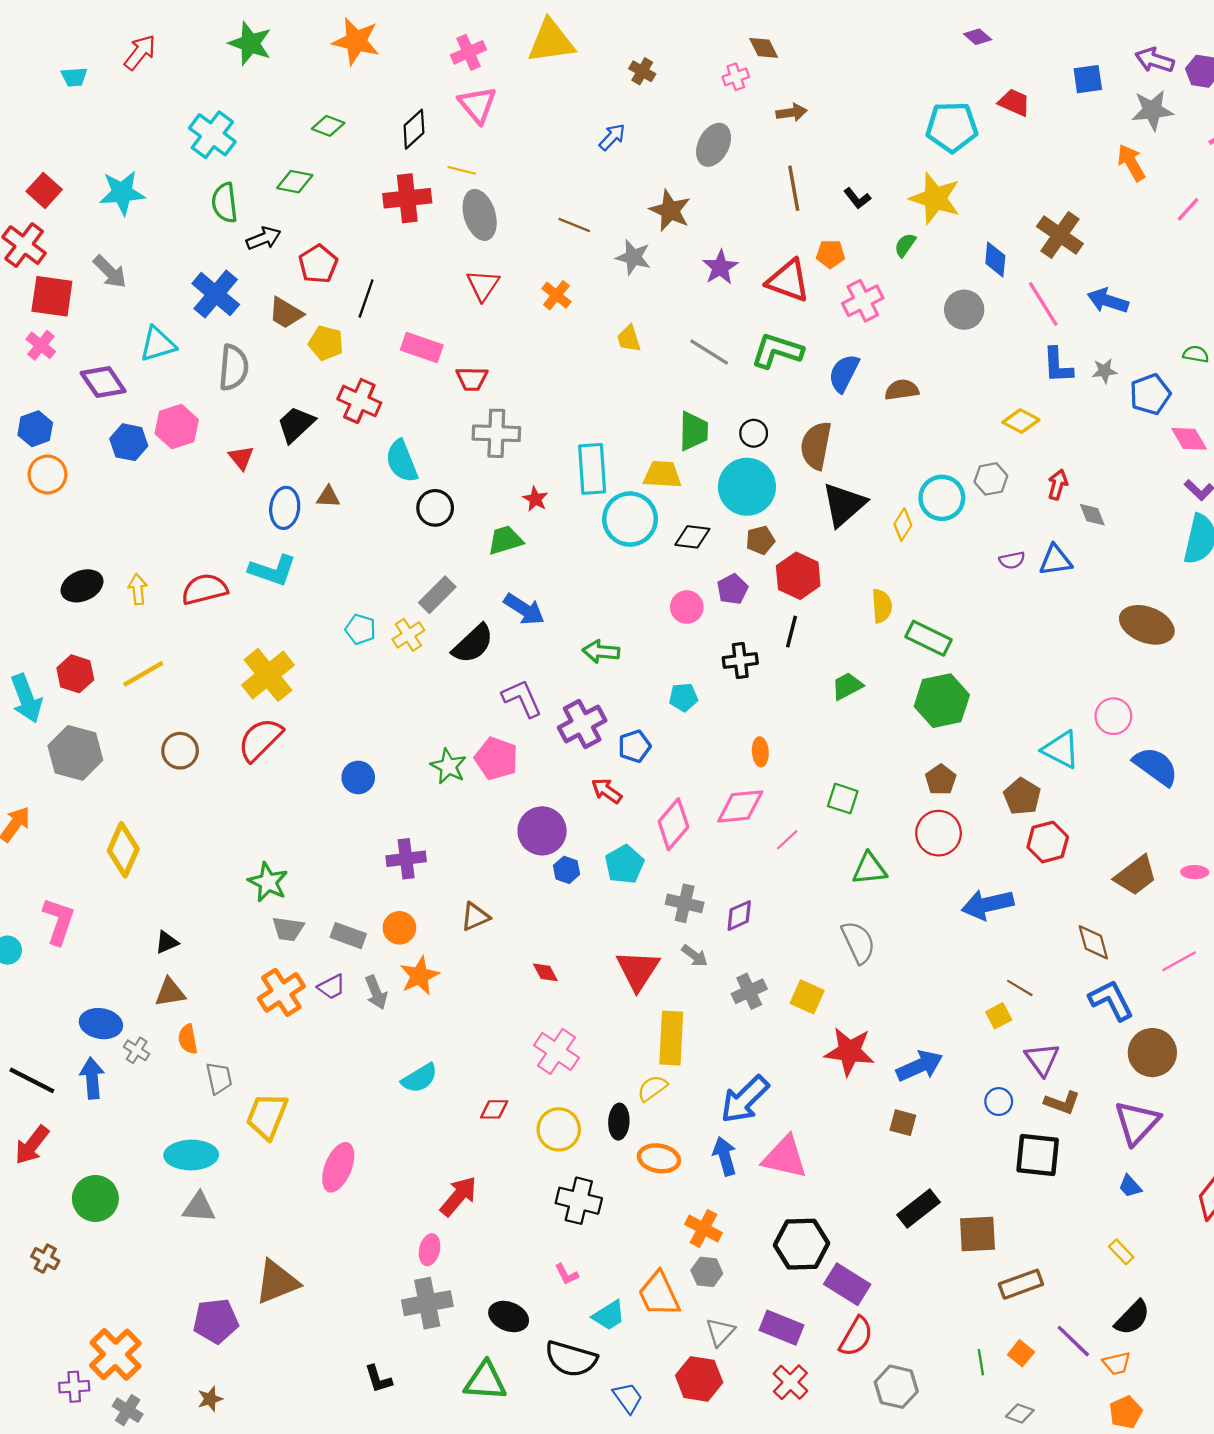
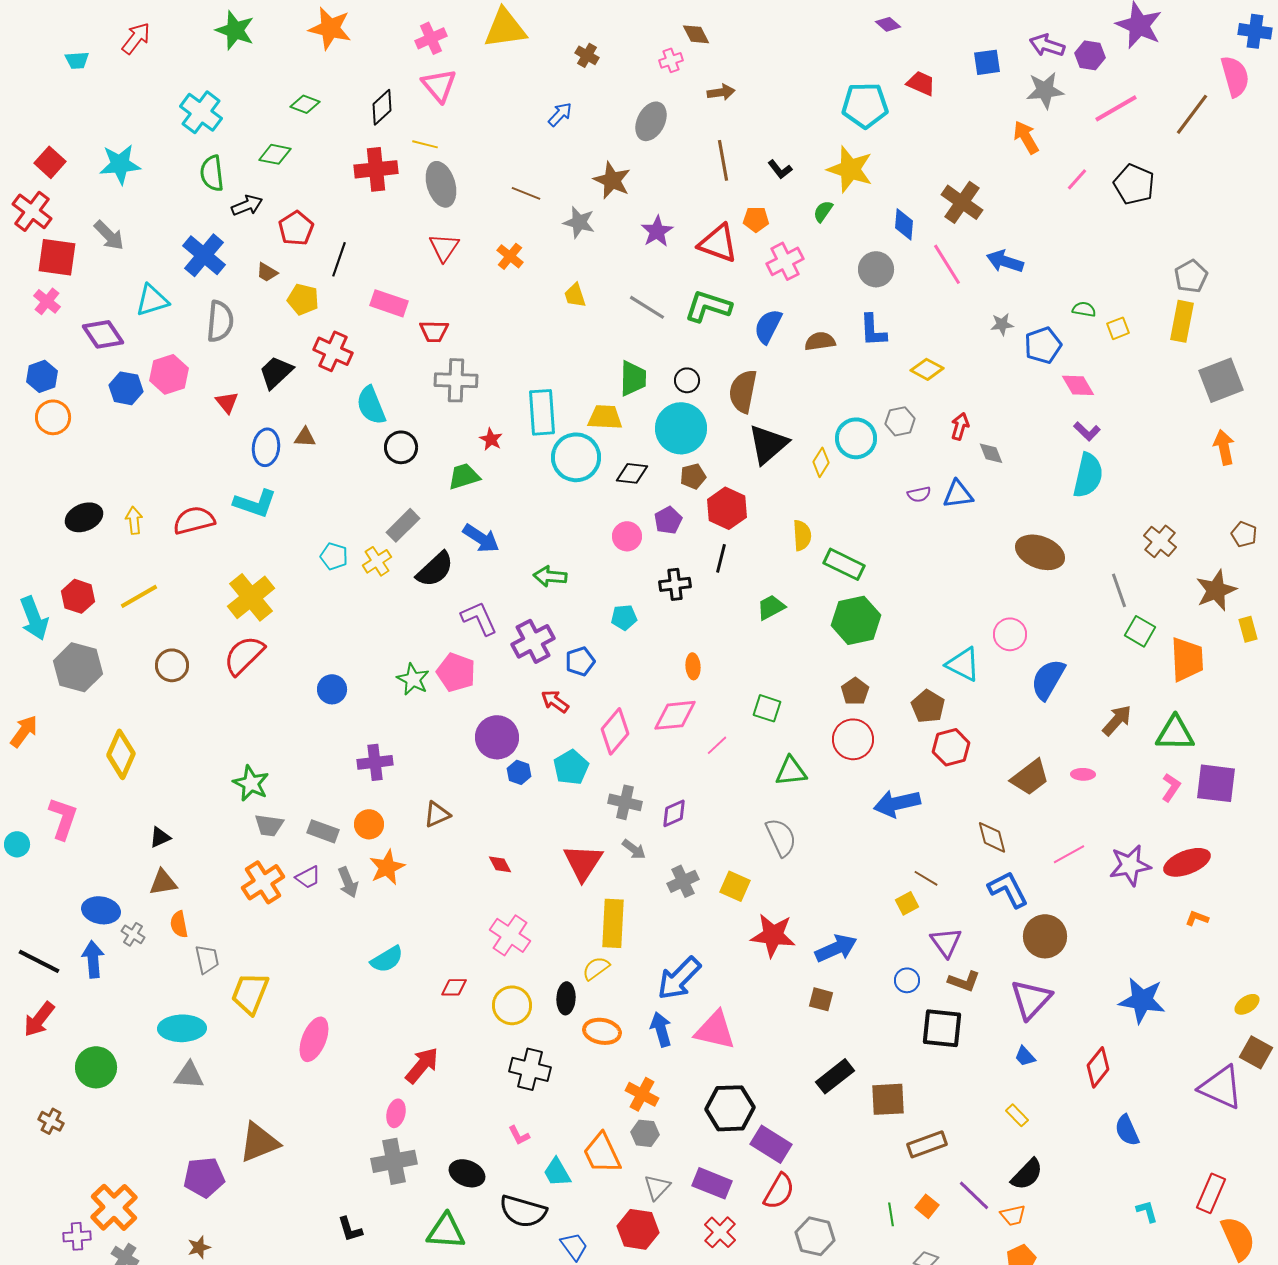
brown trapezoid: (286, 313) -> (267, 272), size x0.7
blue L-shape: (1058, 365) -> (873, 330), moved
blue semicircle: (1156, 766) -> (1048, 679), turned -96
cyan trapezoid: (609, 1315) -> (557, 1172), turned 92

